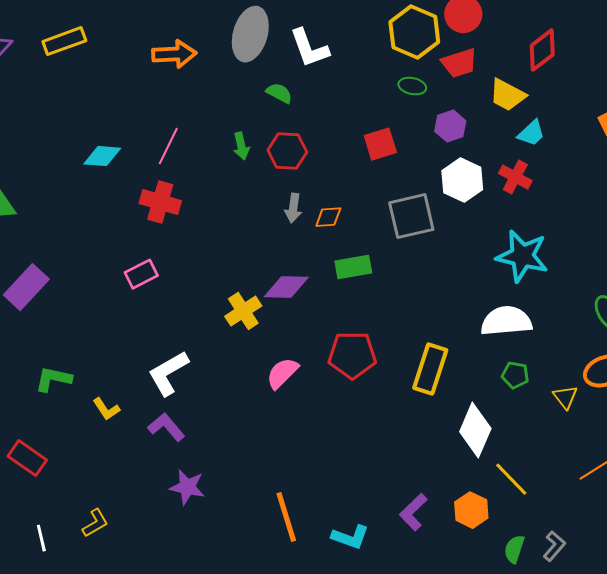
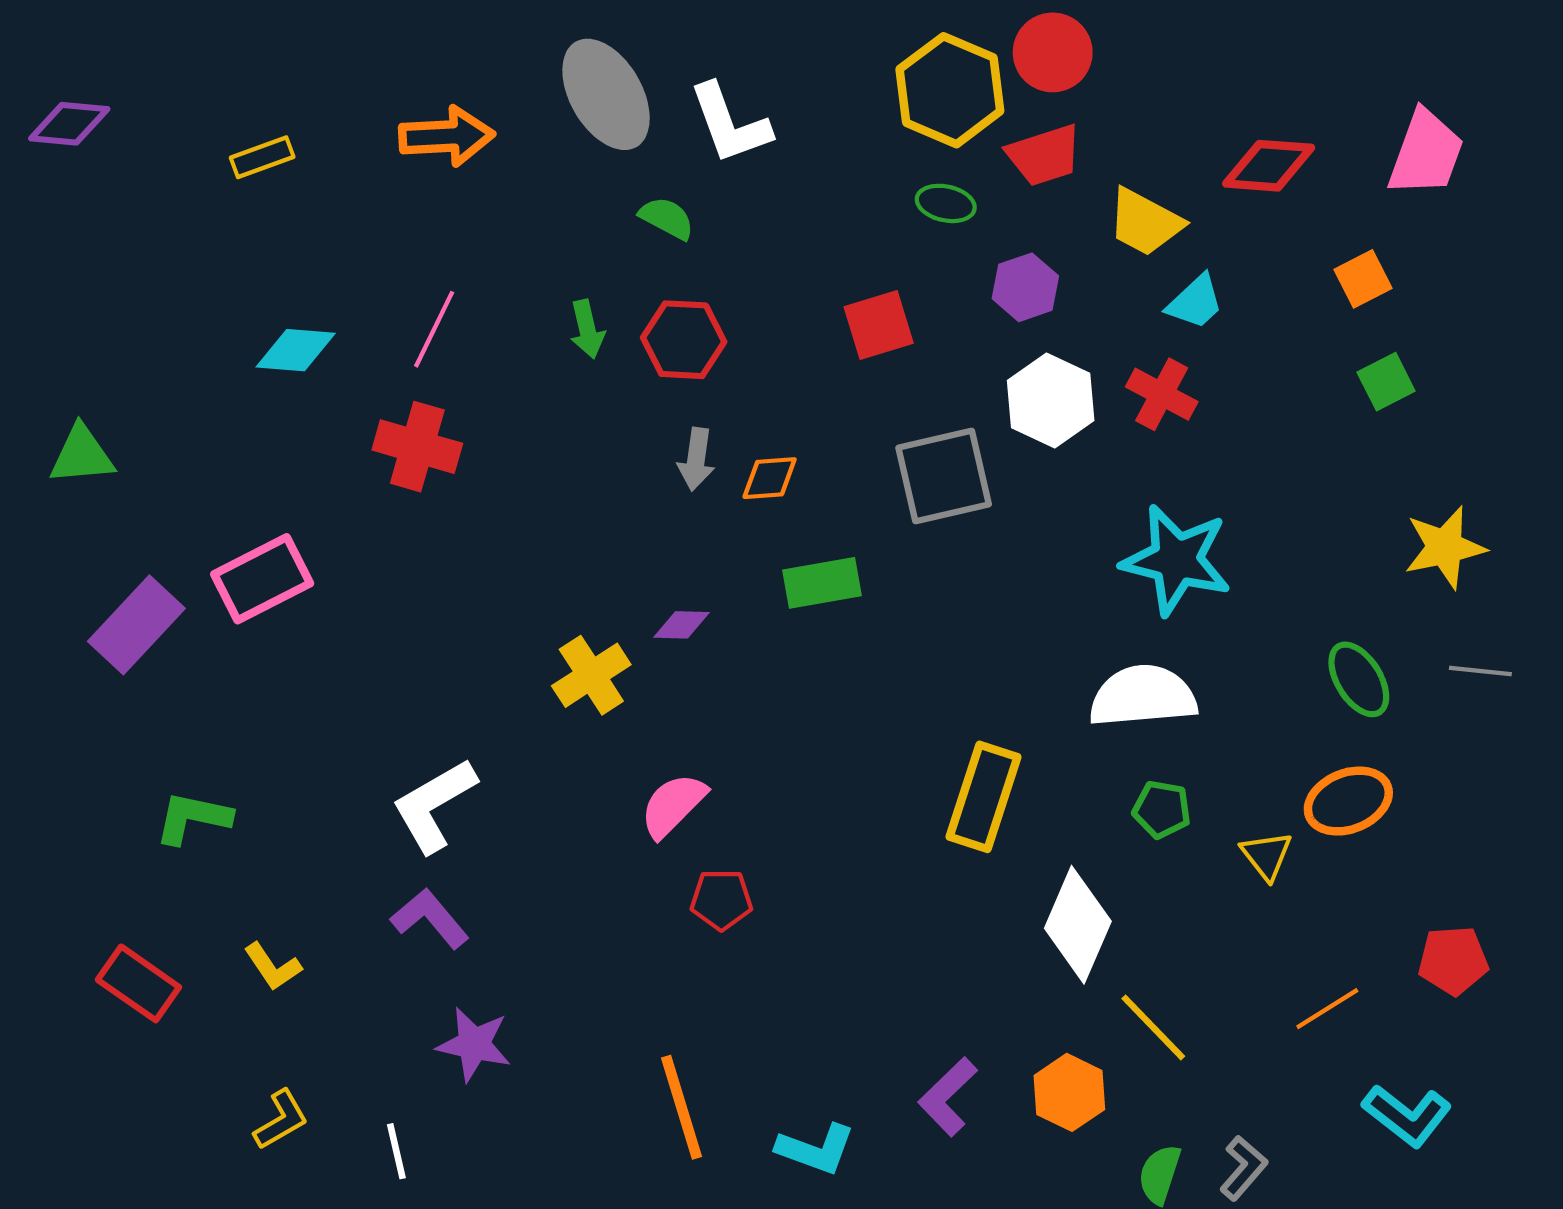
gray ellipse: (250, 34) -> (606, 94), turned -46
yellow rectangle: (64, 41) -> (262, 157), moved, size x0.7
red diamond: (542, 50) -> (1269, 166), moved, turned 42
pink rectangle: (141, 274) -> (262, 579), moved, size x1.4
purple diamond: (286, 287) -> (681, 625), size x0.6
red pentagon: (352, 355) -> (721, 900), moved, size x0.6
yellow L-shape: (106, 409) -> (273, 967), moved
white line: (41, 538) -> (396, 1151), moved

